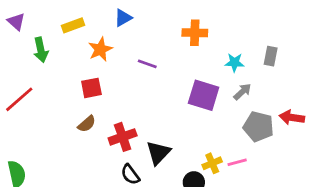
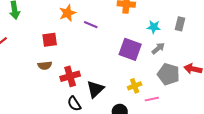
orange star: (100, 49) -> (68, 13), moved
brown semicircle: (87, 124) -> (45, 65), turned 32
yellow cross: (212, 163) -> (135, 86), moved

